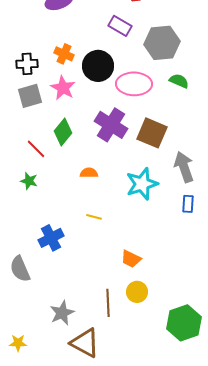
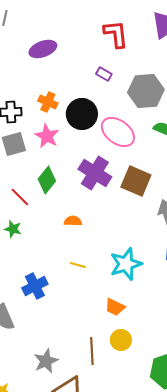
purple rectangle: (120, 26) -> (104, 74), size x0.7
pink ellipse: (134, 84) -> (118, 132), turned 36
cyan star: (142, 184) -> (126, 264), moved

